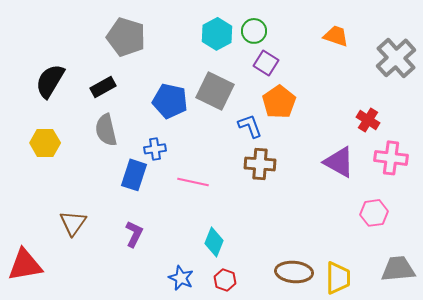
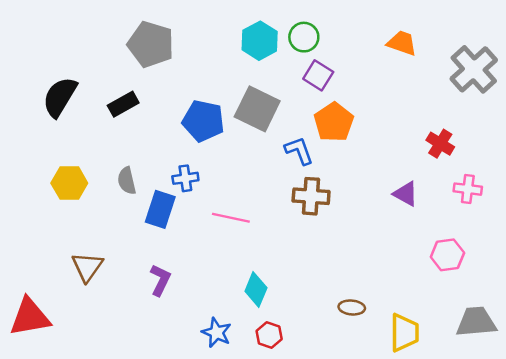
gray semicircle: (106, 130) -> (127, 181), moved, size x0.7
yellow hexagon: (45, 143) -> (69, 183), moved
pink cross: (391, 158) -> (468, 189), size x0.7
purple triangle: (339, 162) -> (406, 194), size x0.7
brown ellipse: (294, 272) -> (352, 308), moved, size x0.6

